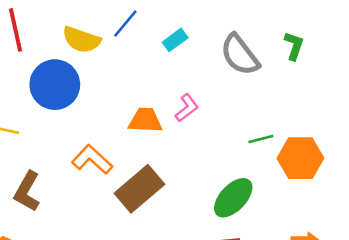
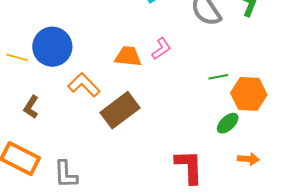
blue circle: (55, 85) -> (52, 47), moved
brown L-shape: (27, 191) -> (31, 107), size x0.7
green ellipse: (233, 198) -> (228, 123), moved, size x0.7

